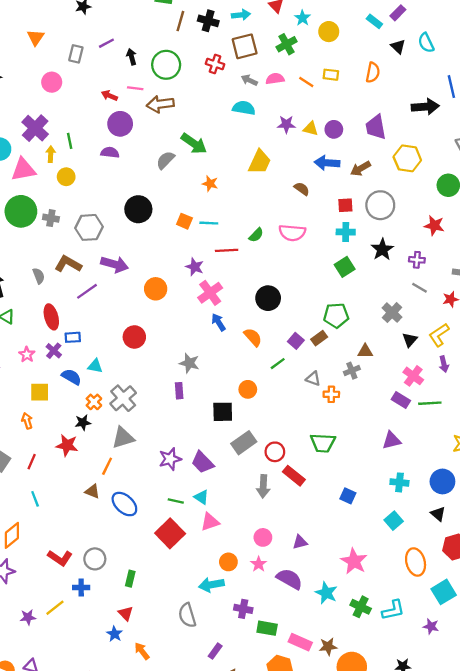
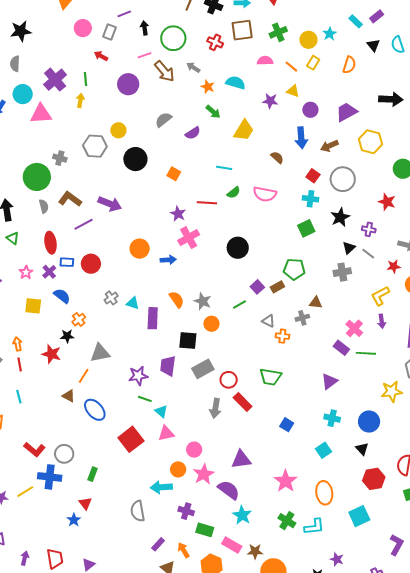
cyan star: (302, 18) -> (330, 34), moved
yellow circle: (329, 32) -> (308, 40), moved
gray rectangle: (76, 54) -> (110, 32), moved
yellow rectangle: (331, 75) -> (313, 63), turned -72
gray arrow: (249, 80) -> (193, 67), moved
pink circle: (52, 82) -> (83, 28), moved
pink line: (135, 88) -> (145, 55), turned -32
red arrow: (109, 96) -> (101, 56), moved
brown arrow: (160, 104) -> (164, 71), turned -130
purple trapezoid: (376, 127) -> (346, 112), turned 65
yellow triangle: (311, 129) -> (293, 91), moved
green line: (70, 141) -> (85, 79), moved
green arrow: (194, 144) -> (213, 112), moved, size x0.7
purple semicircle: (110, 153) -> (193, 133), moved, turned 133
yellow arrow: (51, 154) -> (80, 100), moved
blue arrow: (327, 163) -> (301, 138), turned -105
yellow circle: (66, 177) -> (118, 130), moved
orange star: (210, 184) -> (208, 87), moved
red square: (345, 205) -> (313, 176), turned 32
green circle: (21, 211) -> (37, 177), moved
cyan line: (209, 223) -> (224, 168), moved
gray hexagon: (89, 227) -> (95, 146), moved
orange circle: (156, 289) -> (140, 249), moved
gray cross: (392, 313) -> (342, 272), turned 30
blue arrow: (219, 322) -> (168, 260), moved, turned 112
red circle: (134, 337) -> (91, 264), moved
orange semicircle: (253, 337) -> (177, 299), moved
black triangle: (410, 340) -> (349, 248), moved
gray star: (189, 363) -> (203, 301), moved
cyan triangle: (95, 366) -> (133, 303), moved
purple rectangle: (179, 391) -> (153, 318), size x1.5
gray cross: (123, 398) -> (111, 298), moved, size x0.6
orange arrow: (27, 421) -> (18, 344), moved
purple triangle: (391, 440) -> (329, 381), turned -30
red line: (32, 462) -> (20, 364), turned -40
purple trapezoid: (202, 462) -> (168, 366), moved, turned 45
green line: (176, 501) -> (145, 399), moved
pink circle: (263, 537) -> (194, 450), moved
purple triangle: (300, 542) -> (241, 459), size x1.5
orange ellipse: (416, 562) -> (324, 493), moved
pink star: (259, 564) -> (204, 474), size x1.5
blue cross: (81, 588) -> (50, 477), size x1.6
cyan star: (326, 593) -> (242, 515), moved
purple star: (431, 626) -> (337, 559), moved
orange arrow: (142, 651) -> (184, 550), moved

